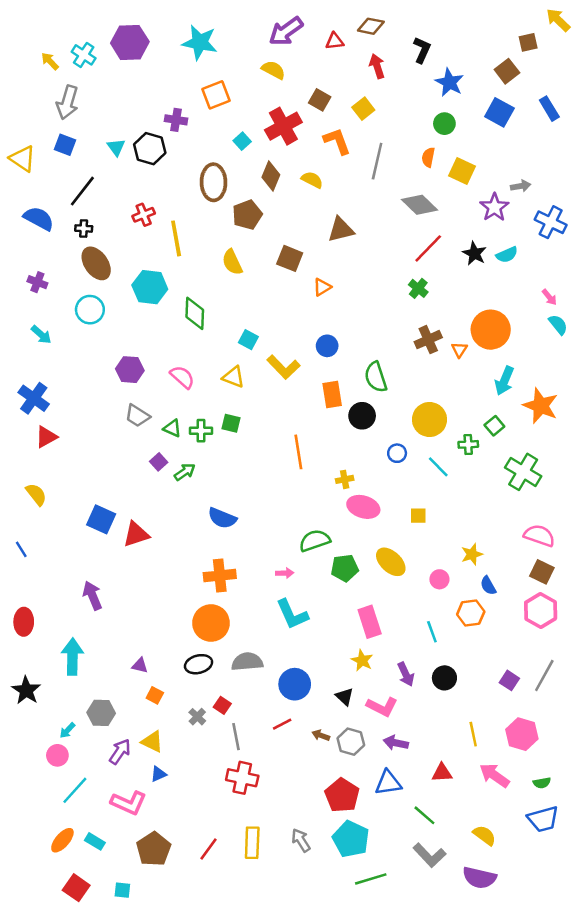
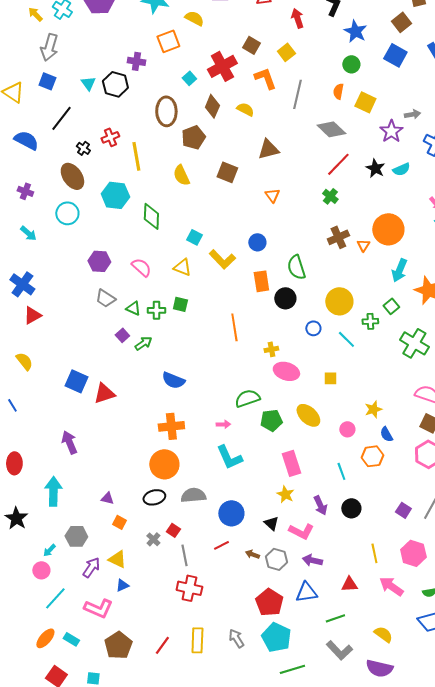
yellow semicircle: (273, 70) -> (194, 18), moved
black cross: (84, 228) -> (83, 148), moved, turned 32
orange triangle: (322, 287) -> (272, 195), moved, turned -35
green line: (424, 815) -> (335, 618), turned -60

